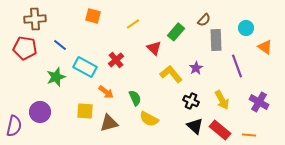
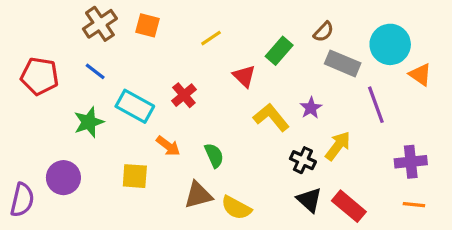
brown cross: (35, 19) -> (100, 24), moved, turned -30
cyan circle: (246, 28) -> (390, 44), size x1.6
gray rectangle: (216, 40) -> (343, 63), turned -65
yellow arrow: (222, 100) -> (338, 146), moved, turned -114
purple cross: (259, 102) -> (411, 162), turned -36
yellow semicircle: (149, 119) -> (236, 208), moved
brown triangle: (109, 123) -> (198, 195), moved
orange line: (249, 135) -> (414, 205), moved

